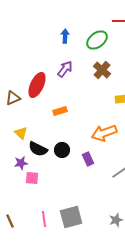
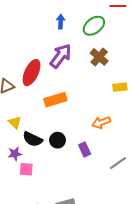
purple arrow: (65, 69) -> (61, 56), size x1.4
orange rectangle: (60, 111) -> (55, 100), size x1.5
orange arrow: (104, 133) -> (101, 122), size x0.7

